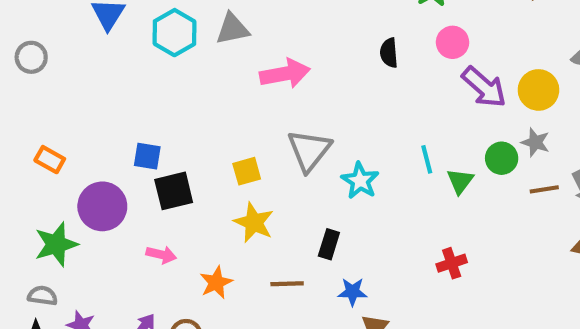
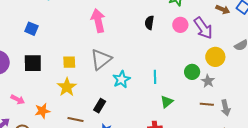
pink arrow: (285, 74) -> (98, 21), turned -105
purple arrow: (484, 87) -> (203, 28), moved
blue square: (147, 156) -> (31, 29), moved
green circle: (502, 158) -> (192, 72), moved
green triangle: (460, 181) -> (167, 102), moved
pink arrow: (161, 255) -> (18, 99), moved

